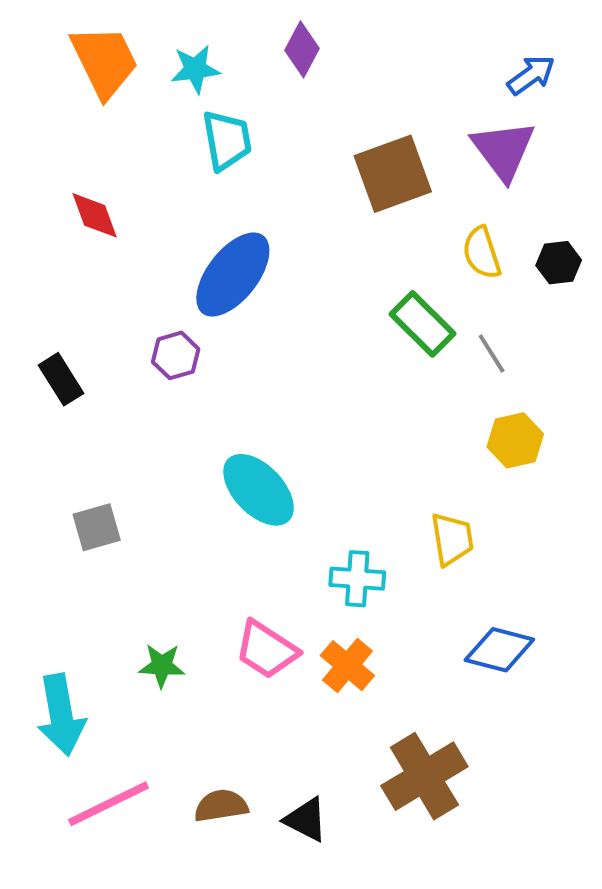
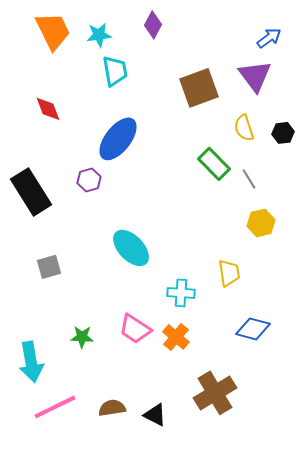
black rectangle: (61, 379) -> (31, 192), size x1.8

